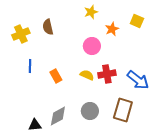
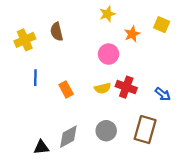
red cross: (107, 74) -> (126, 87), turned 30
yellow semicircle: (87, 75) -> (103, 88), turned 144
blue arrow: (138, 80) -> (163, 94), size x0.6

